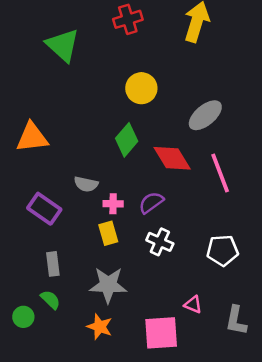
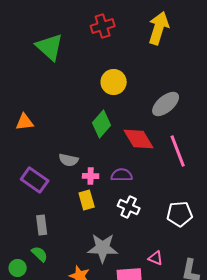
orange triangle: (32, 137) -> (25, 122), size x0.7
purple semicircle: (151, 203) -> (122, 175), turned 35
gray star: (108, 285) -> (103, 248), moved

